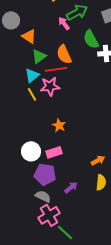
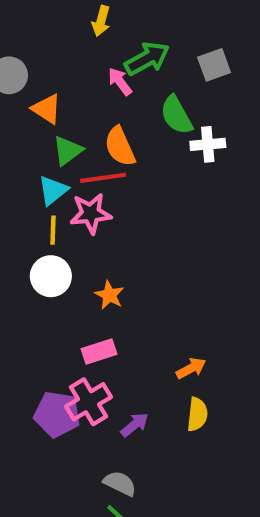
yellow line: (32, 94) -> (53, 230), turned 32
white circle: (31, 151) -> (51, 276), moved
purple pentagon: (45, 174) -> (57, 414), moved
gray semicircle: (43, 196) -> (120, 483), moved
pink cross: (49, 215) -> (89, 402), moved

